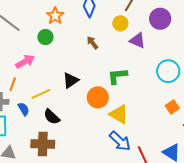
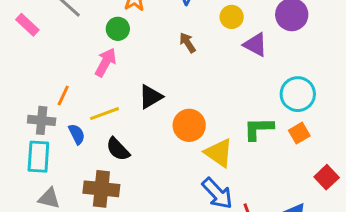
pink arrow: (25, 62) -> (106, 62), moved, turned -36
green L-shape: (117, 76) -> (259, 129), moved
orange square: (172, 107) -> (299, 133), moved

